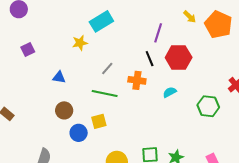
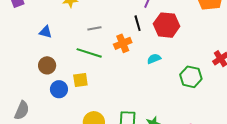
gray line: (107, 69) -> (94, 28), turned 32
orange cross: (137, 80) -> (123, 43), turned -36

